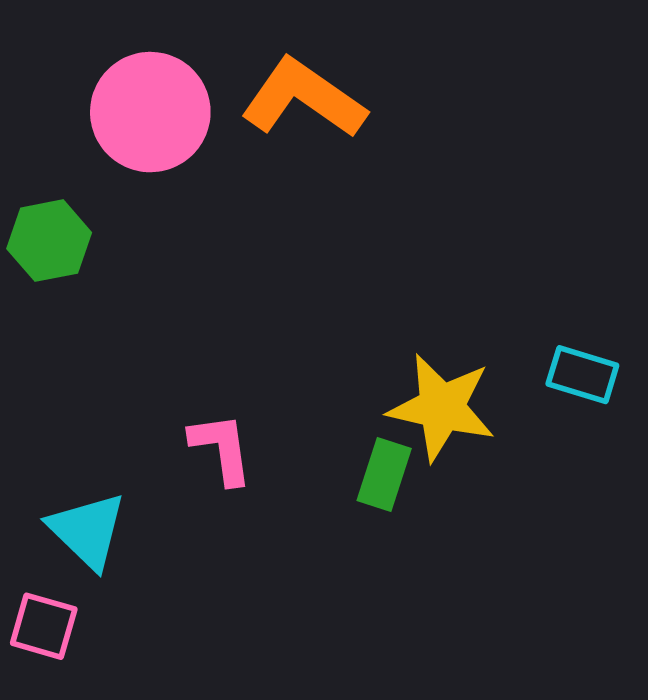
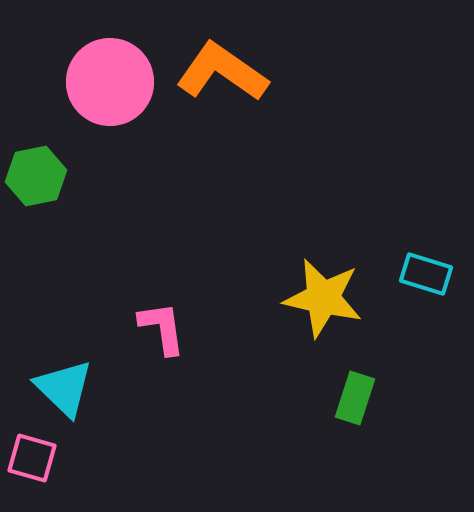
green rectangle: (384, 474) -> (355, 398), moved

